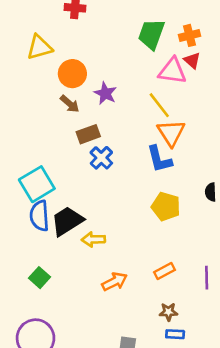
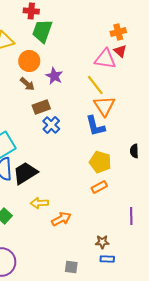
green trapezoid: (151, 34) -> (42, 31), moved
yellow arrow: (93, 239) -> (39, 203), moved
orange rectangle: (165, 271) -> (99, 187), moved

